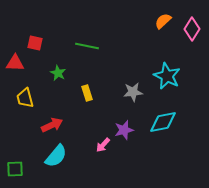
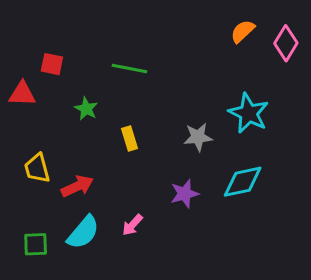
yellow trapezoid: (25, 98) -> (37, 168), moved
pink arrow: (103, 145) -> (132, 225), moved
green square: (15, 169) -> (36, 244), moved

